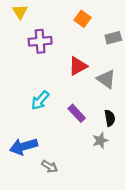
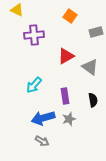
yellow triangle: (20, 12) -> (17, 10), turned -32
purple rectangle: (77, 113) -> (65, 96), turned 35
gray star: (100, 140) -> (69, 119), moved
blue arrow: (24, 146) -> (43, 118), moved

